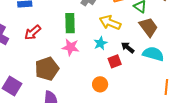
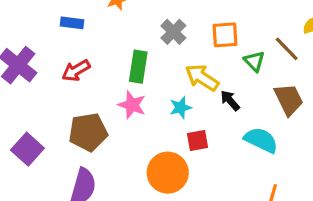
brown trapezoid: (148, 27) -> (289, 99), moved
black arrow: (128, 47) -> (230, 101), moved
orange circle: (100, 84) -> (168, 173), size x1.6

